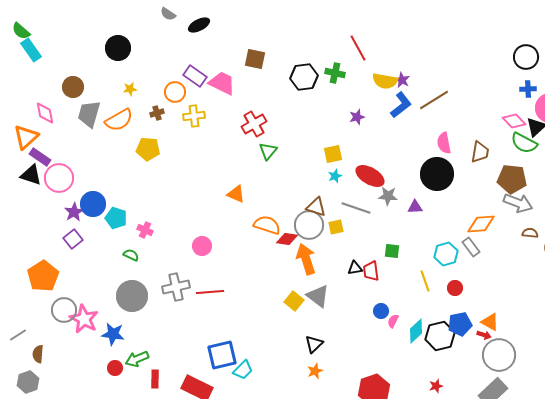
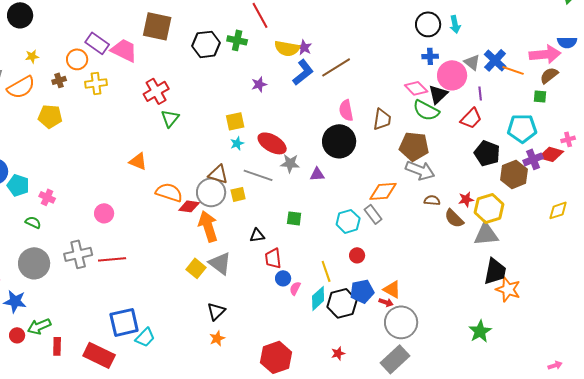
brown square: (255, 59) -> (157, 26), size x1.4
red trapezoid: (371, 271) -> (273, 258), moved
yellow line: (425, 281) -> (326, 271), moved

